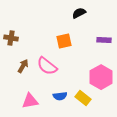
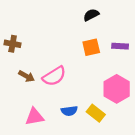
orange square: (64, 41) -> (91, 47), moved
brown arrow: (23, 66) -> (26, 76), turned 88
pink semicircle: (47, 66) -> (54, 76), turned -70

